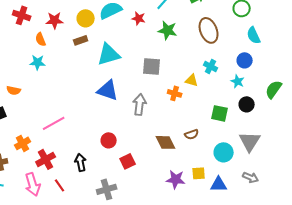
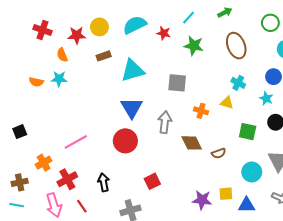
yellow circle: (86, 18) -> (99, 27), moved
yellow triangle: (192, 80) -> (227, 103), moved
orange semicircle: (14, 90) -> (36, 82), moved
blue triangle: (108, 90) -> (132, 108), turned 40
red circle: (109, 140) -> (125, 141), moved, size x1.5
brown diamond: (166, 142) -> (192, 143), moved

